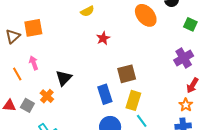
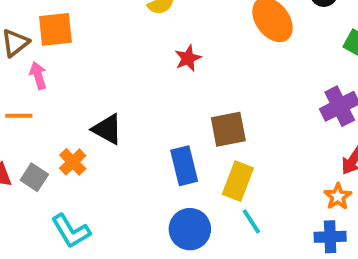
pink arrow: (34, 63) -> (38, 75), moved
orange line: (17, 74) -> (19, 116), turned -64
black triangle: (64, 78) -> (107, 129), turned -48

